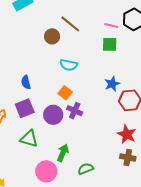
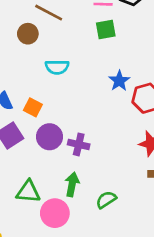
orange square: (65, 93) -> (33, 107), moved
purple cross: (75, 111) -> (79, 144), moved
green triangle: (29, 139) -> (28, 192), moved

